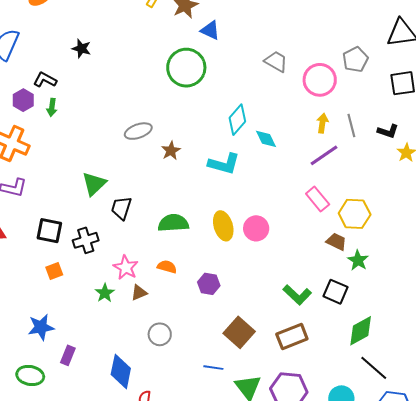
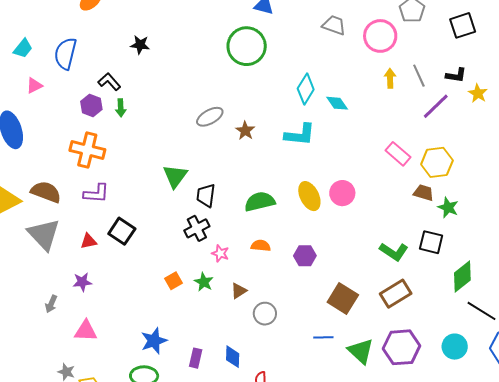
black L-shape: (45, 80) -> (109, 82), turned 30
purple line: (324, 155) -> (436, 106), moved
black square: (49, 231) -> (122, 231), moved, turned 32
black cross: (86, 240) -> (197, 228), moved
pink star: (126, 268) -> (220, 253), size x0.7
orange square: (54, 271) -> (174, 281), moved
brown triangle: (139, 293) -> (239, 291), moved
blue star: (41, 327) -> (154, 341), moved
purple rectangle: (68, 355) -> (196, 358), moved
blue diamond: (121, 371) -> (233, 357), size x0.7

